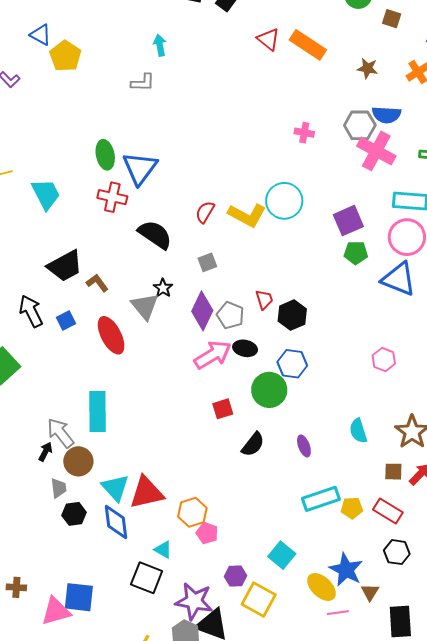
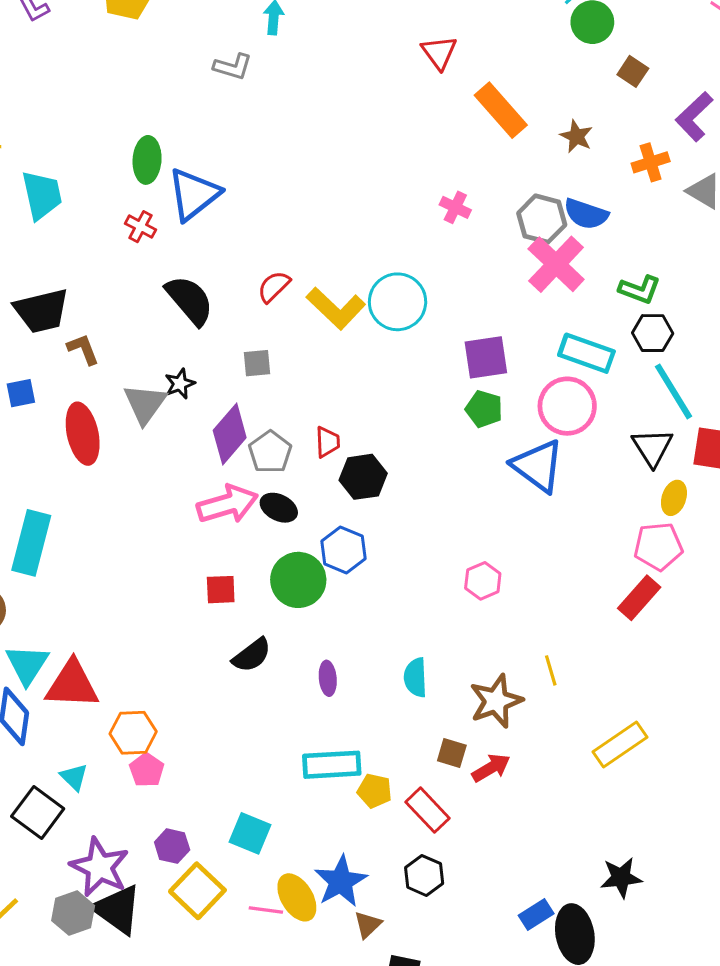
orange rectangle: (308, 45) -> (501, 110), moved
red cross: (112, 197) -> (140, 227), size x0.7
cyan square: (282, 555) -> (250, 833), turned -32
pink line: (338, 613) -> (266, 910), moved

